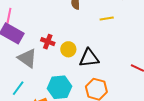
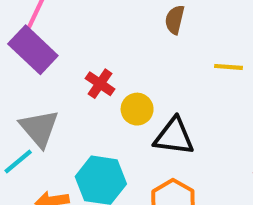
gray triangle: (27, 58) -> (39, 128), moved

